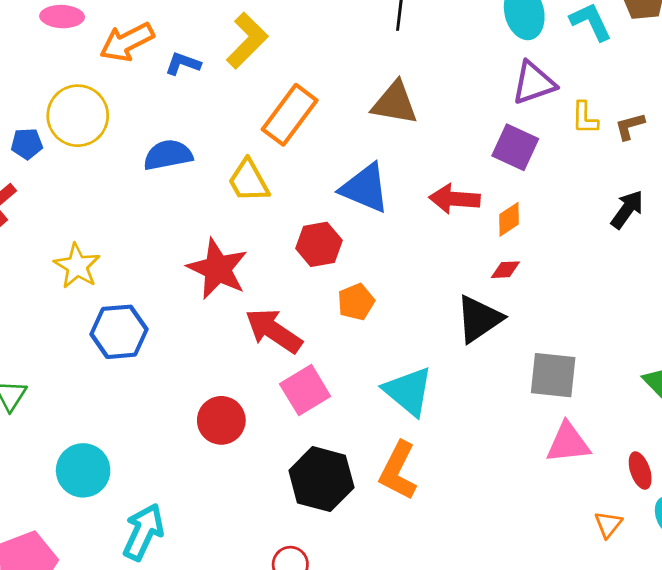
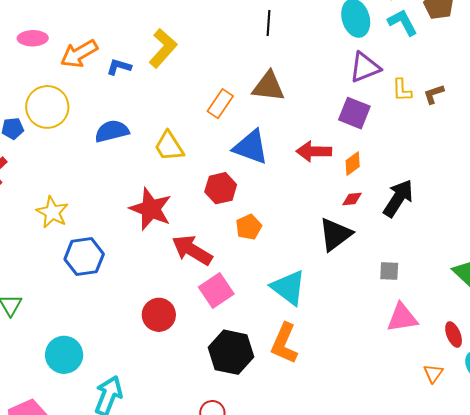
orange rectangle: (290, 115) -> (220, 104), moved, size x0.7
black arrow: (627, 209) -> (398, 198), moved, size x1.4
gray square: (553, 375) -> (389, 271), size x0.6

